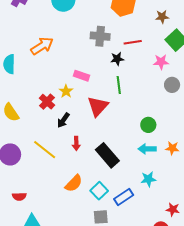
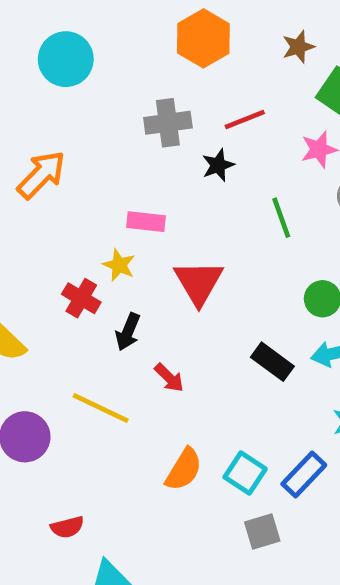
green line: (119, 85) -> (281, 218), moved
red arrow: (76, 143) -> (169, 378), turned -32
black rectangle: (107, 155) -> (272, 362), moved, size x0.7

